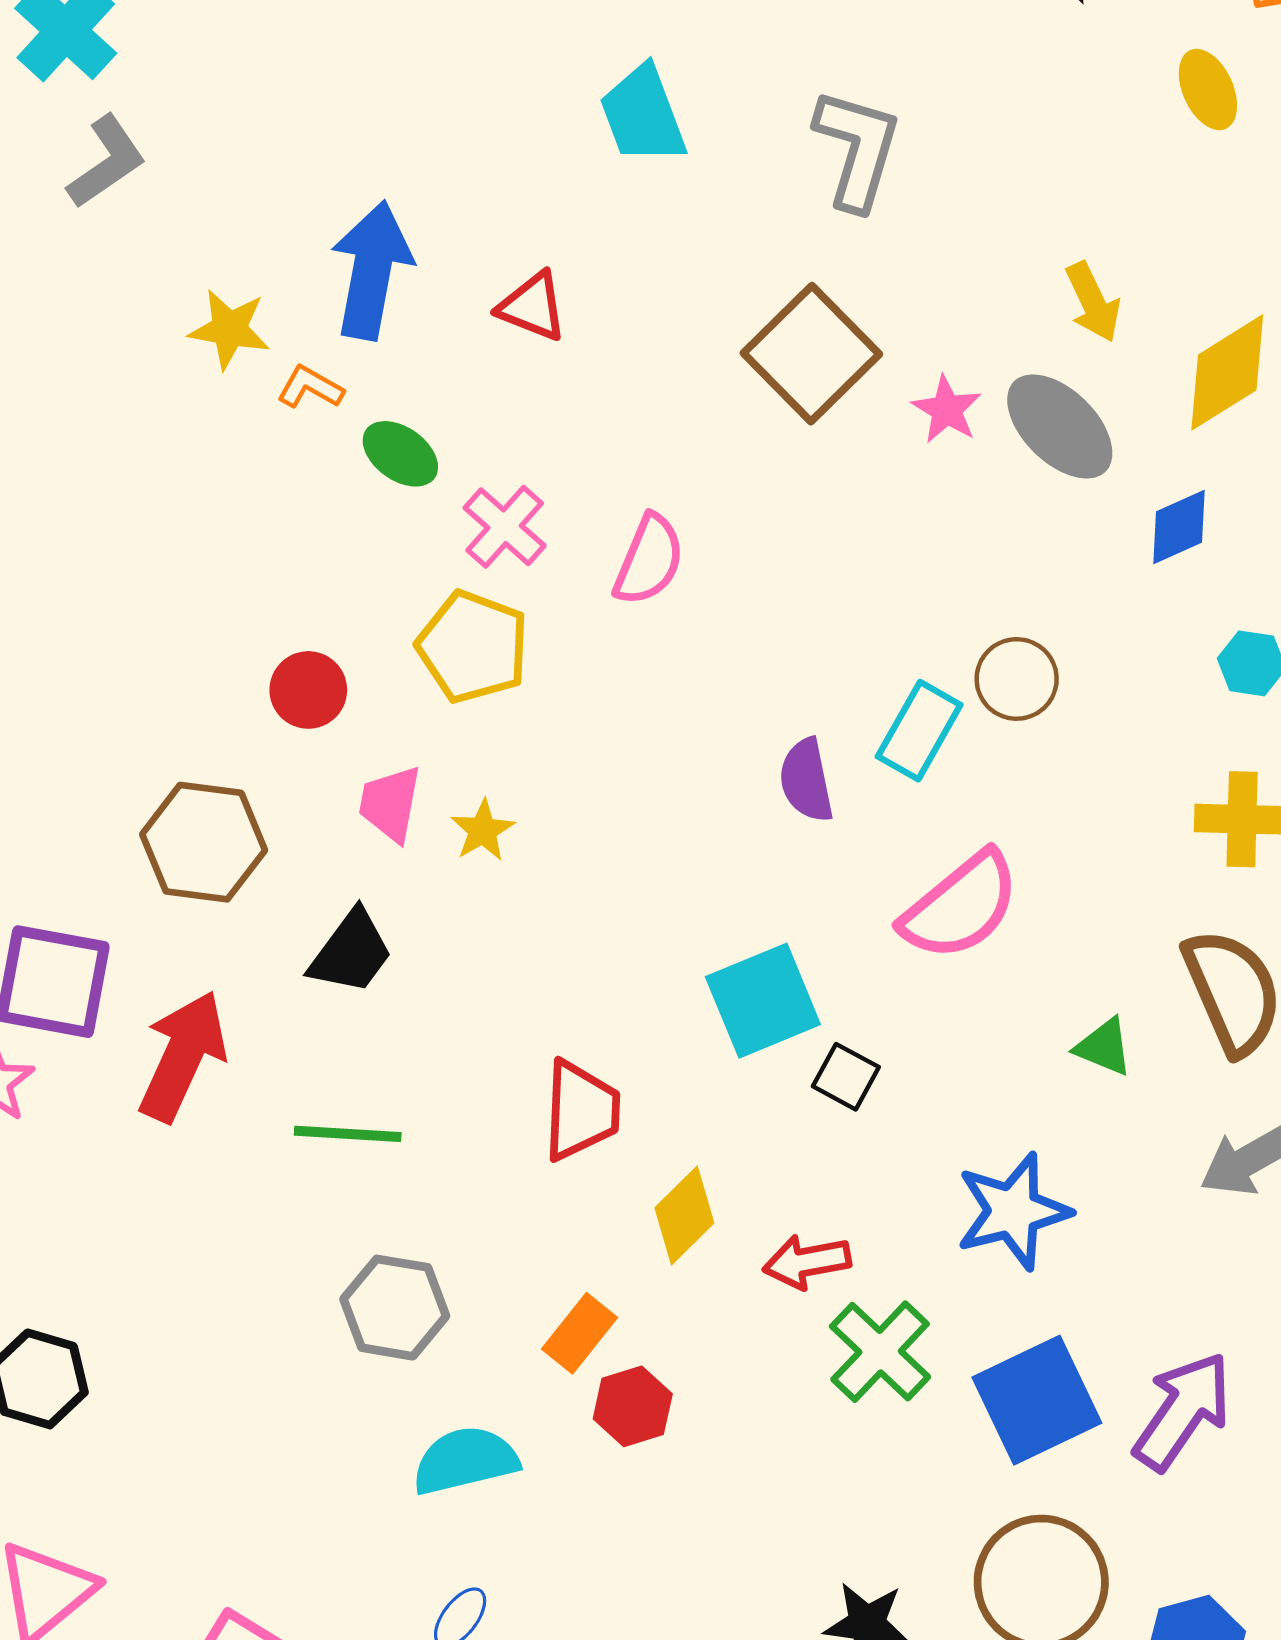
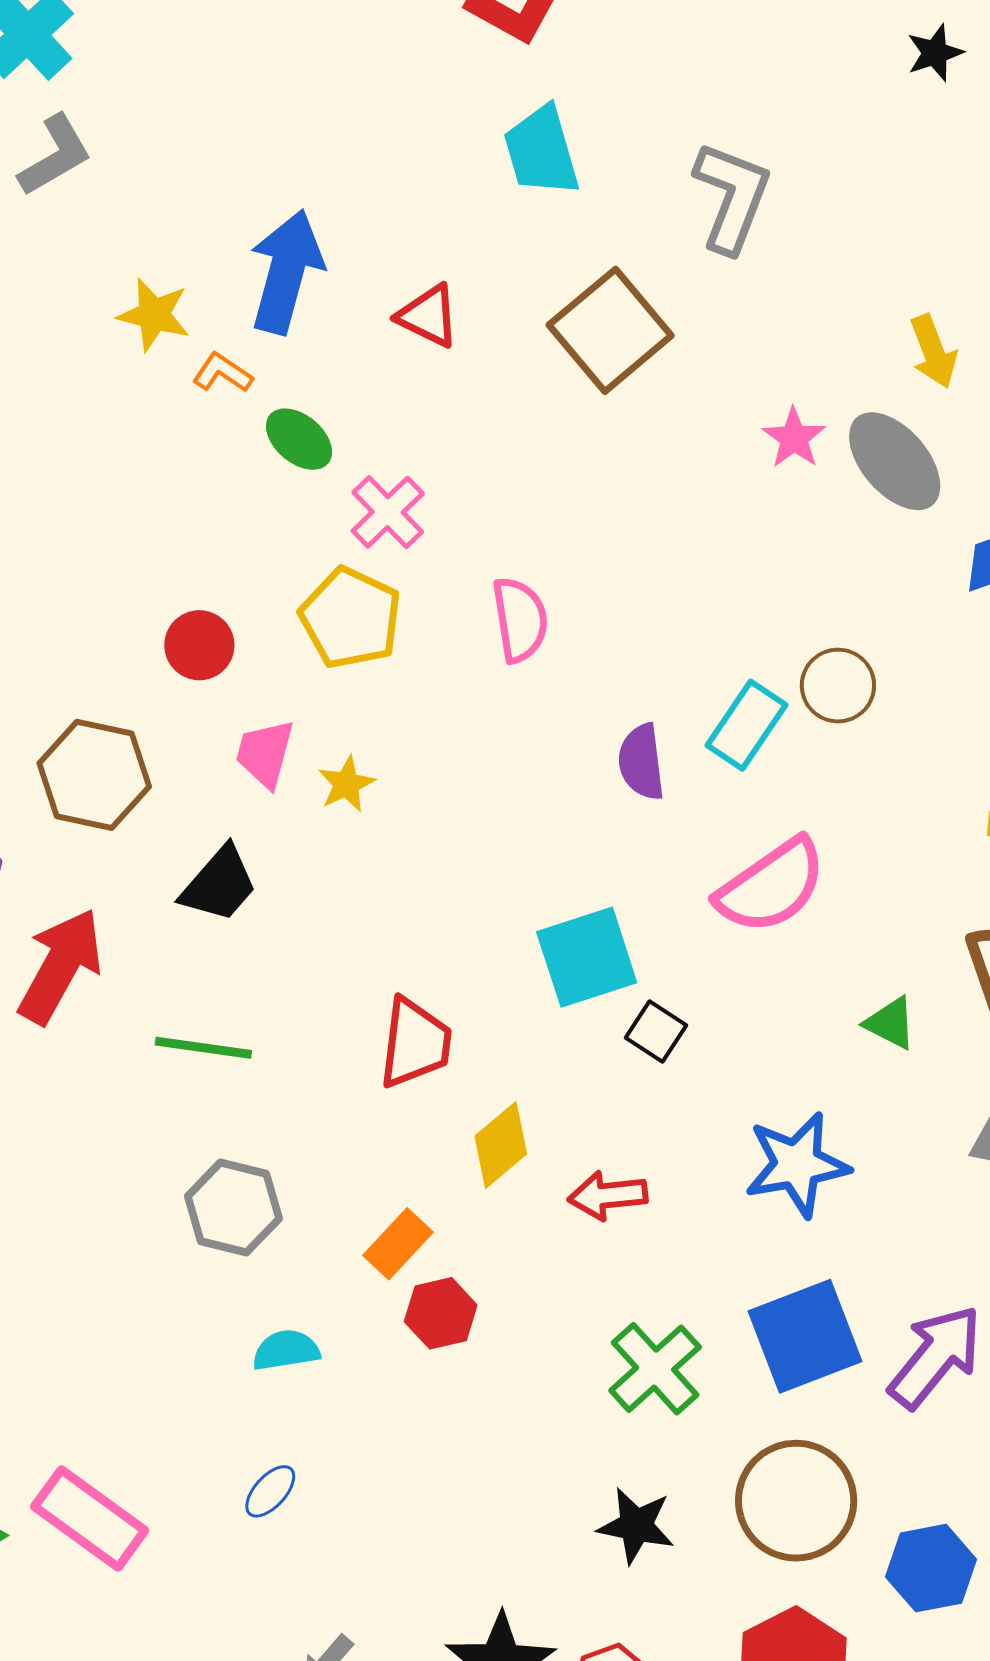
brown square: (811, 354) -> (610, 330), moved
pink semicircle: (649, 560) -> (520, 620), moved, turned -36
green cross: (880, 1352) -> (655, 1369), moved
cyan semicircle: (465, 1460) -> (286, 1350), size x0.7

